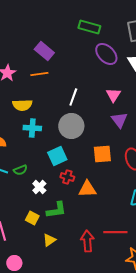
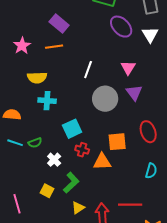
gray circle: (71, 126) -> (105, 99), moved
orange square: (102, 154) -> (117, 142), moved
green L-shape: (56, 210) -> (71, 183), turned -35
yellow triangle: (49, 240) -> (78, 208), moved

